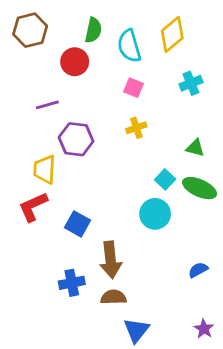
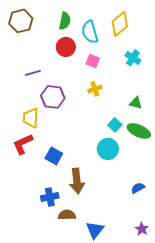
red circle: (75, 62) -> (66, 47), moved
cyan cross: (191, 83) -> (133, 58), turned -35
brown semicircle: (113, 297) -> (67, 215), moved

